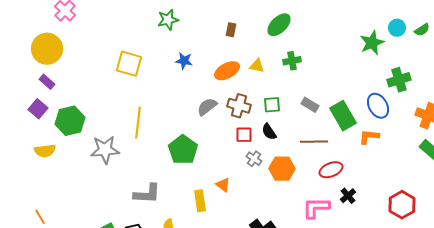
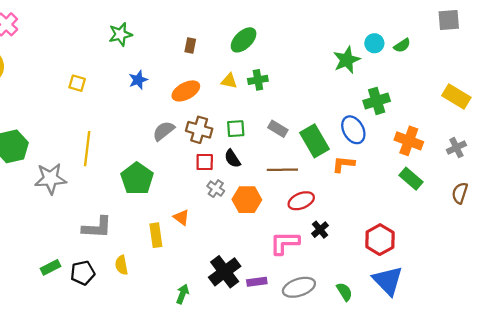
blue star: (184, 61) -> (138, 80), turned -30
yellow square: (129, 64) -> (77, 83), size x0.6
yellow triangle: (257, 66) -> (229, 81), moved

